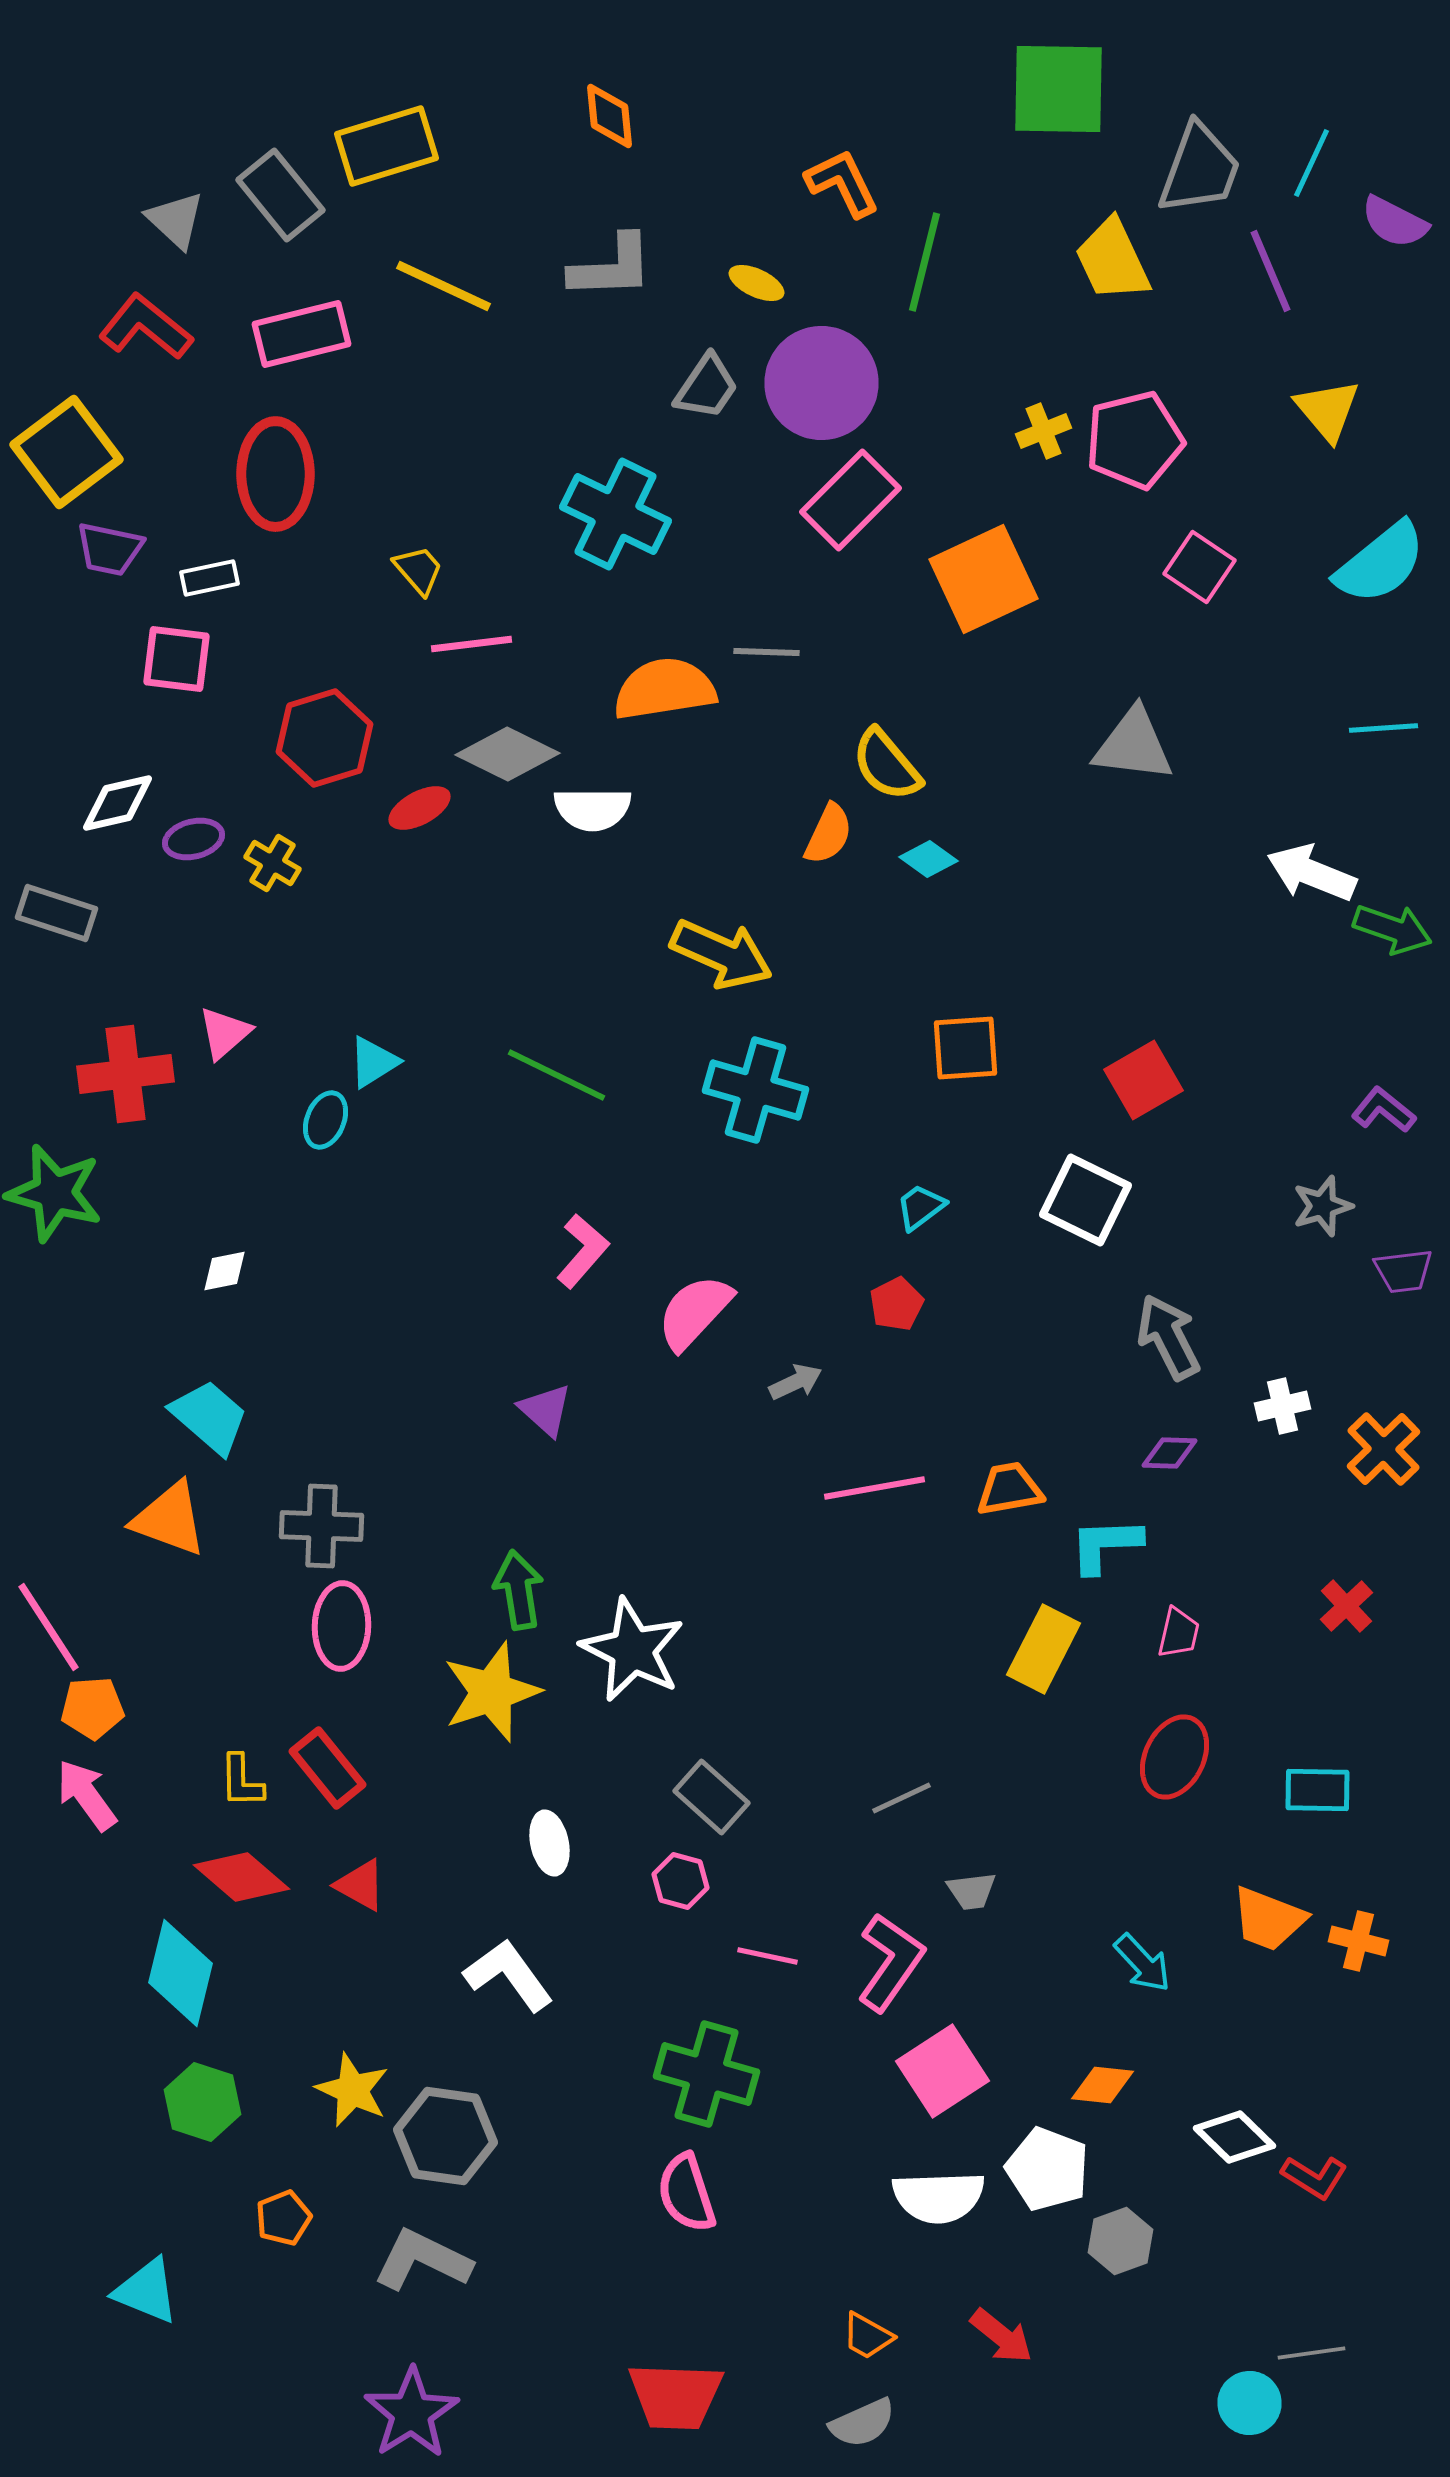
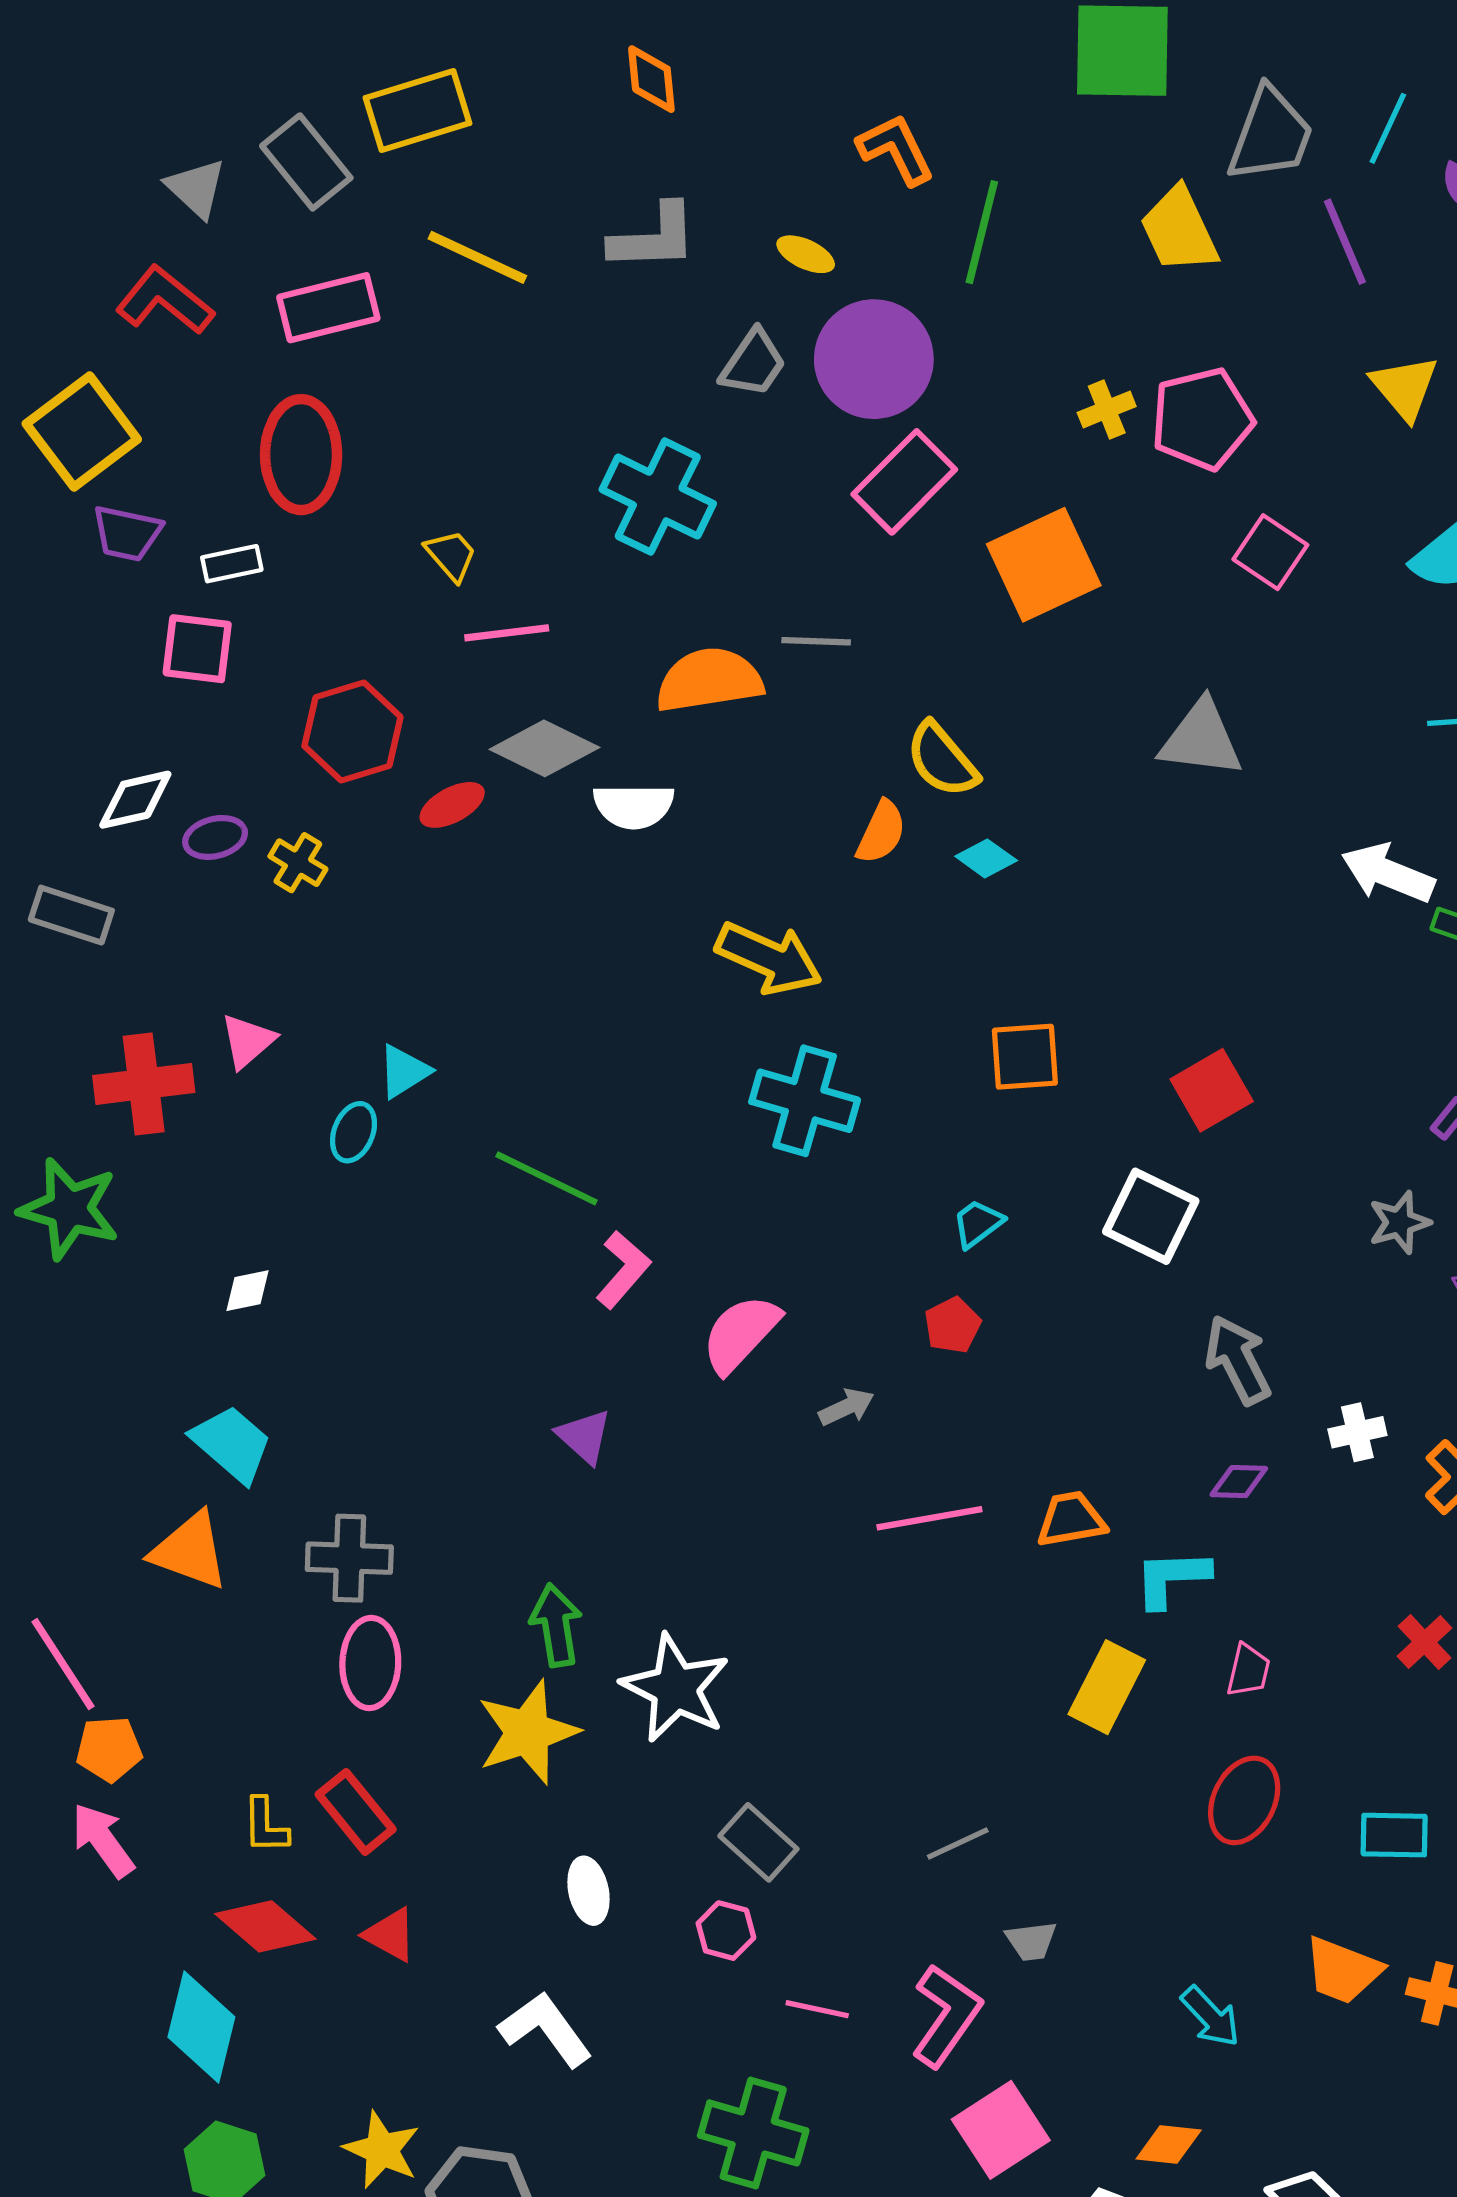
green line: (556, 1075) -> (547, 1178), moved

